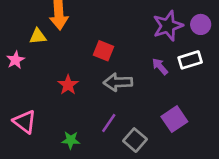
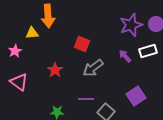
gray arrow: (118, 82) -> (93, 68), turned -35
pink triangle: (25, 122) -> (19, 82), moved
purple line: (109, 123) -> (86, 99), turned 56

